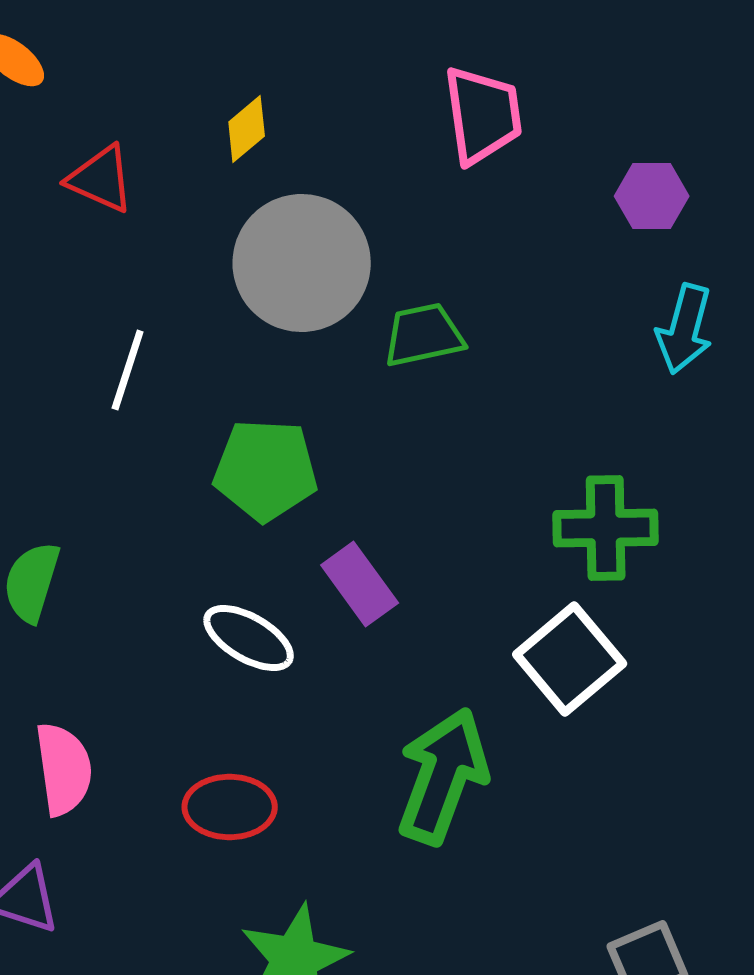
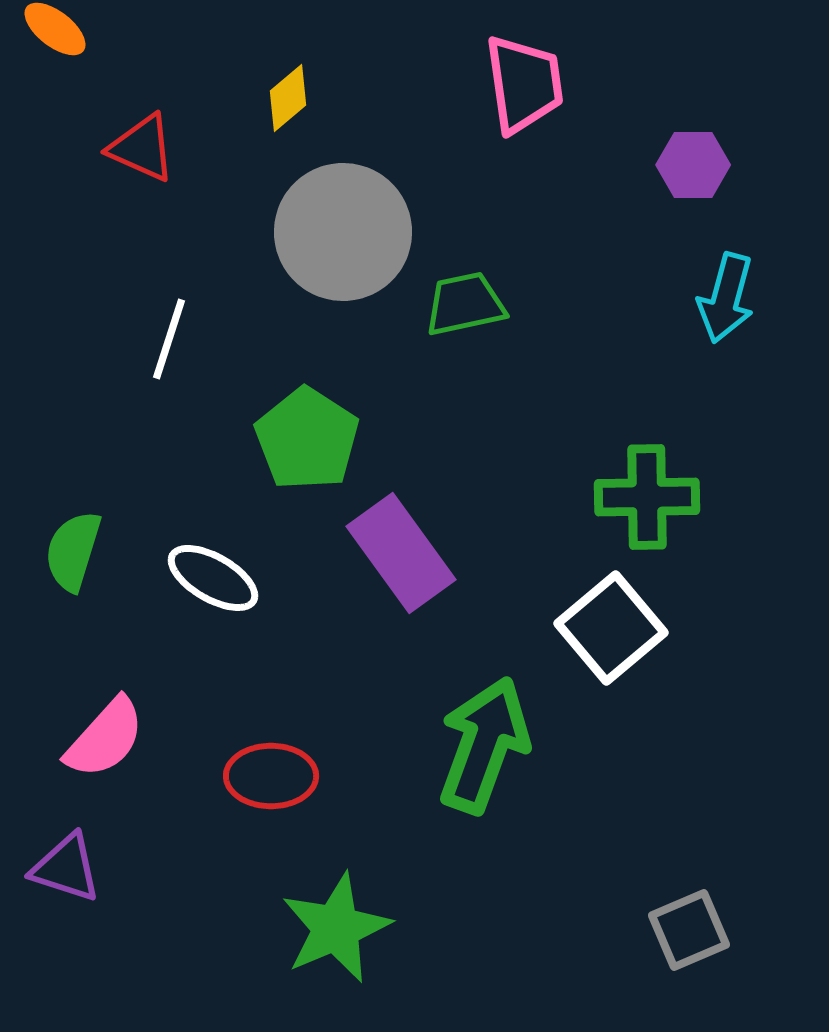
green pentagon: (266, 470) -> (307, 439), turned 30
purple rectangle: (360, 584) -> (401, 553), size x1.4
white ellipse: (249, 638) -> (213, 578), moved
pink semicircle: (64, 769) -> (105, 738), turned 50

